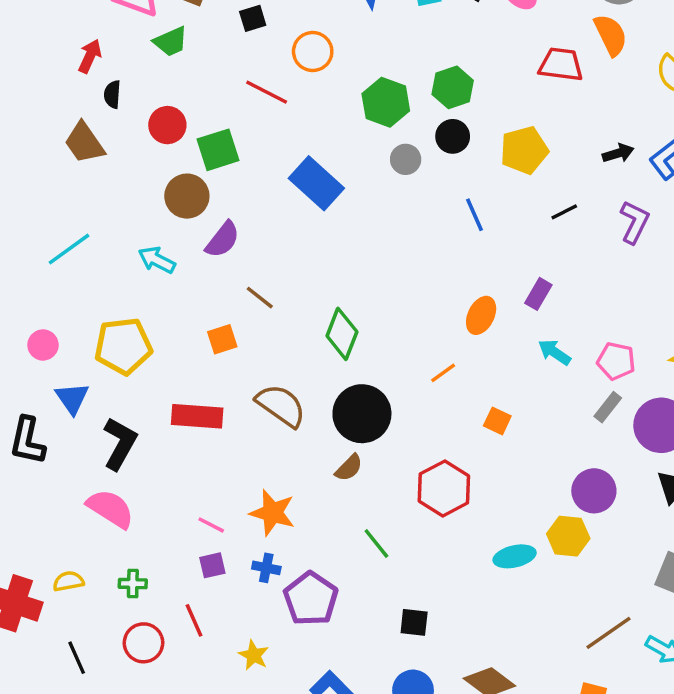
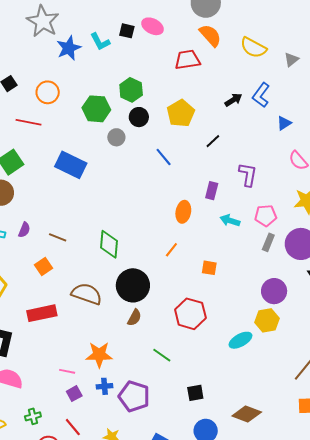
purple L-shape: (634, 222) -> (248, 175), moved
purple semicircle: (223, 240) -> (24, 230), moved, size x0.7

